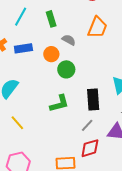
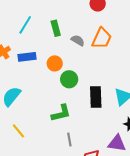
gray semicircle: (69, 40) -> (78, 40), moved
black rectangle: (93, 99) -> (96, 97), moved
gray line: (87, 125) -> (69, 139), moved, turned -56

